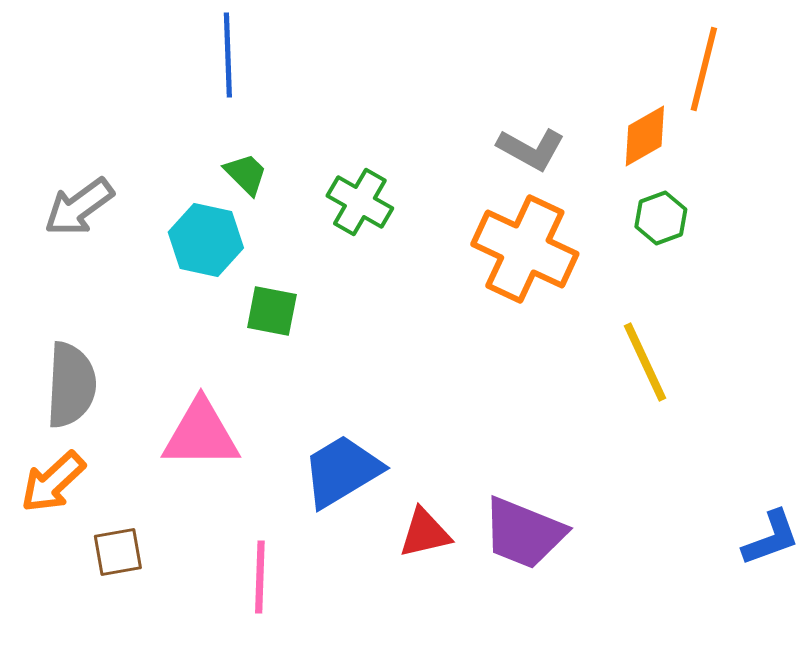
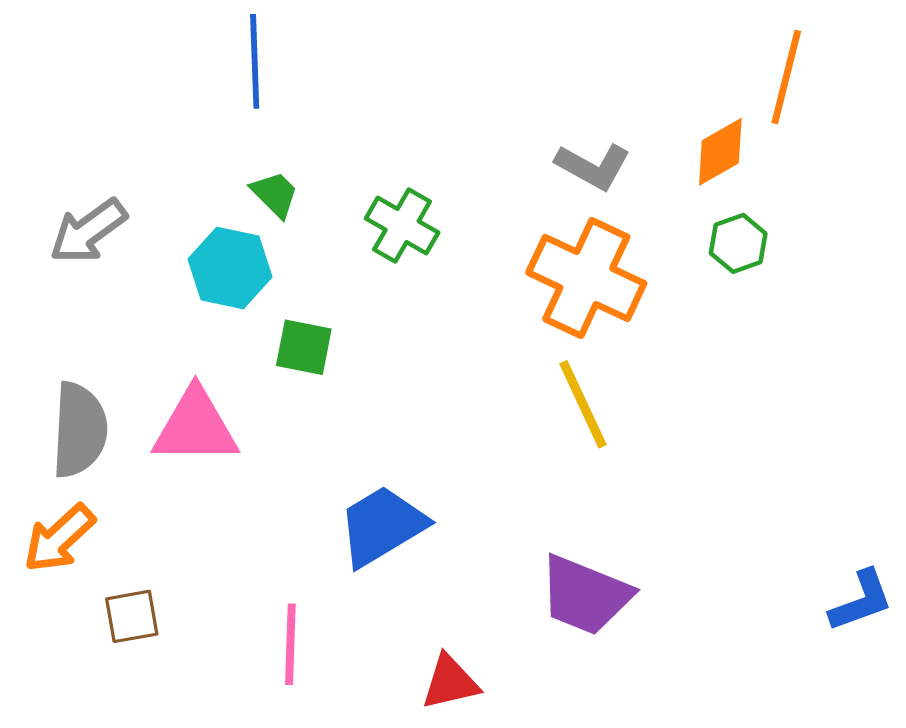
yellow line: (645, 362) -> (583, 404), moved
pink triangle: (201, 434) -> (195, 427), moved
red triangle: (425, 533) -> (450, 682), moved

